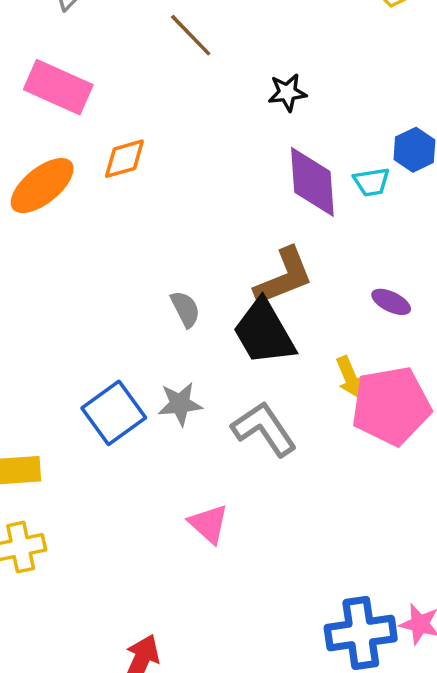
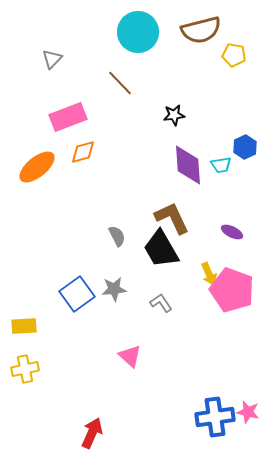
pink rectangle: (58, 87) -> (68, 117), moved, turned -45
brown L-shape: (284, 277) -> (172, 218), turned -93
pink pentagon: (391, 406) -> (232, 290), turned 30
gray L-shape: (264, 429) -> (161, 303), size x0.6

